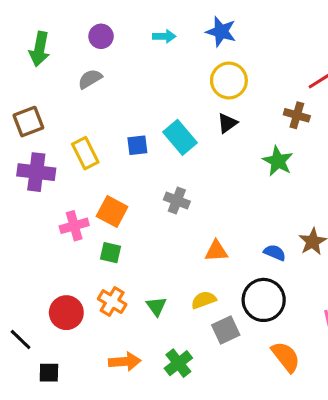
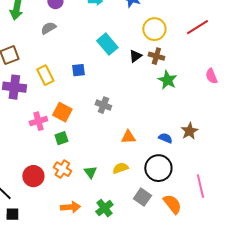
yellow circle: (229, 81) -> (154, 29), moved
brown cross: (297, 115) -> (156, 56), moved
cyan rectangle: (180, 137) -> (107, 44), moved
green square: (111, 253) -> (61, 138), turned -32
gray square: (226, 330) -> (142, 197), moved, turned -30
black square: (49, 373) -> (12, 214), moved

